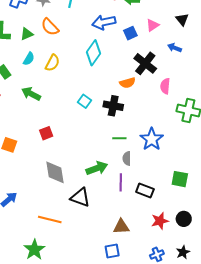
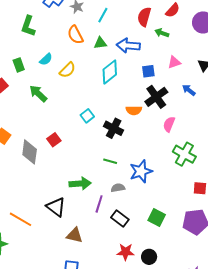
blue square: (130, 33) -> (148, 71), moved
green triangle: (27, 34) -> (100, 43), moved
red square: (46, 133) -> (54, 140), moved, turned -32
gray semicircle: (127, 158) -> (118, 188), moved, turned 64
gray diamond: (55, 172) -> (30, 152), moved
brown triangle: (121, 227) -> (75, 235), moved

